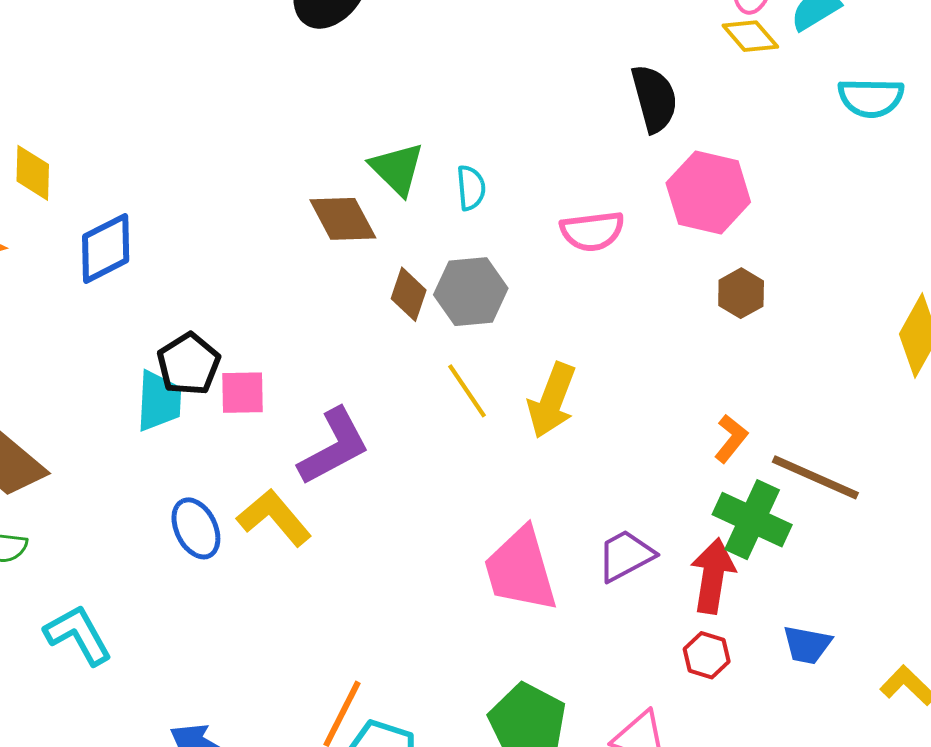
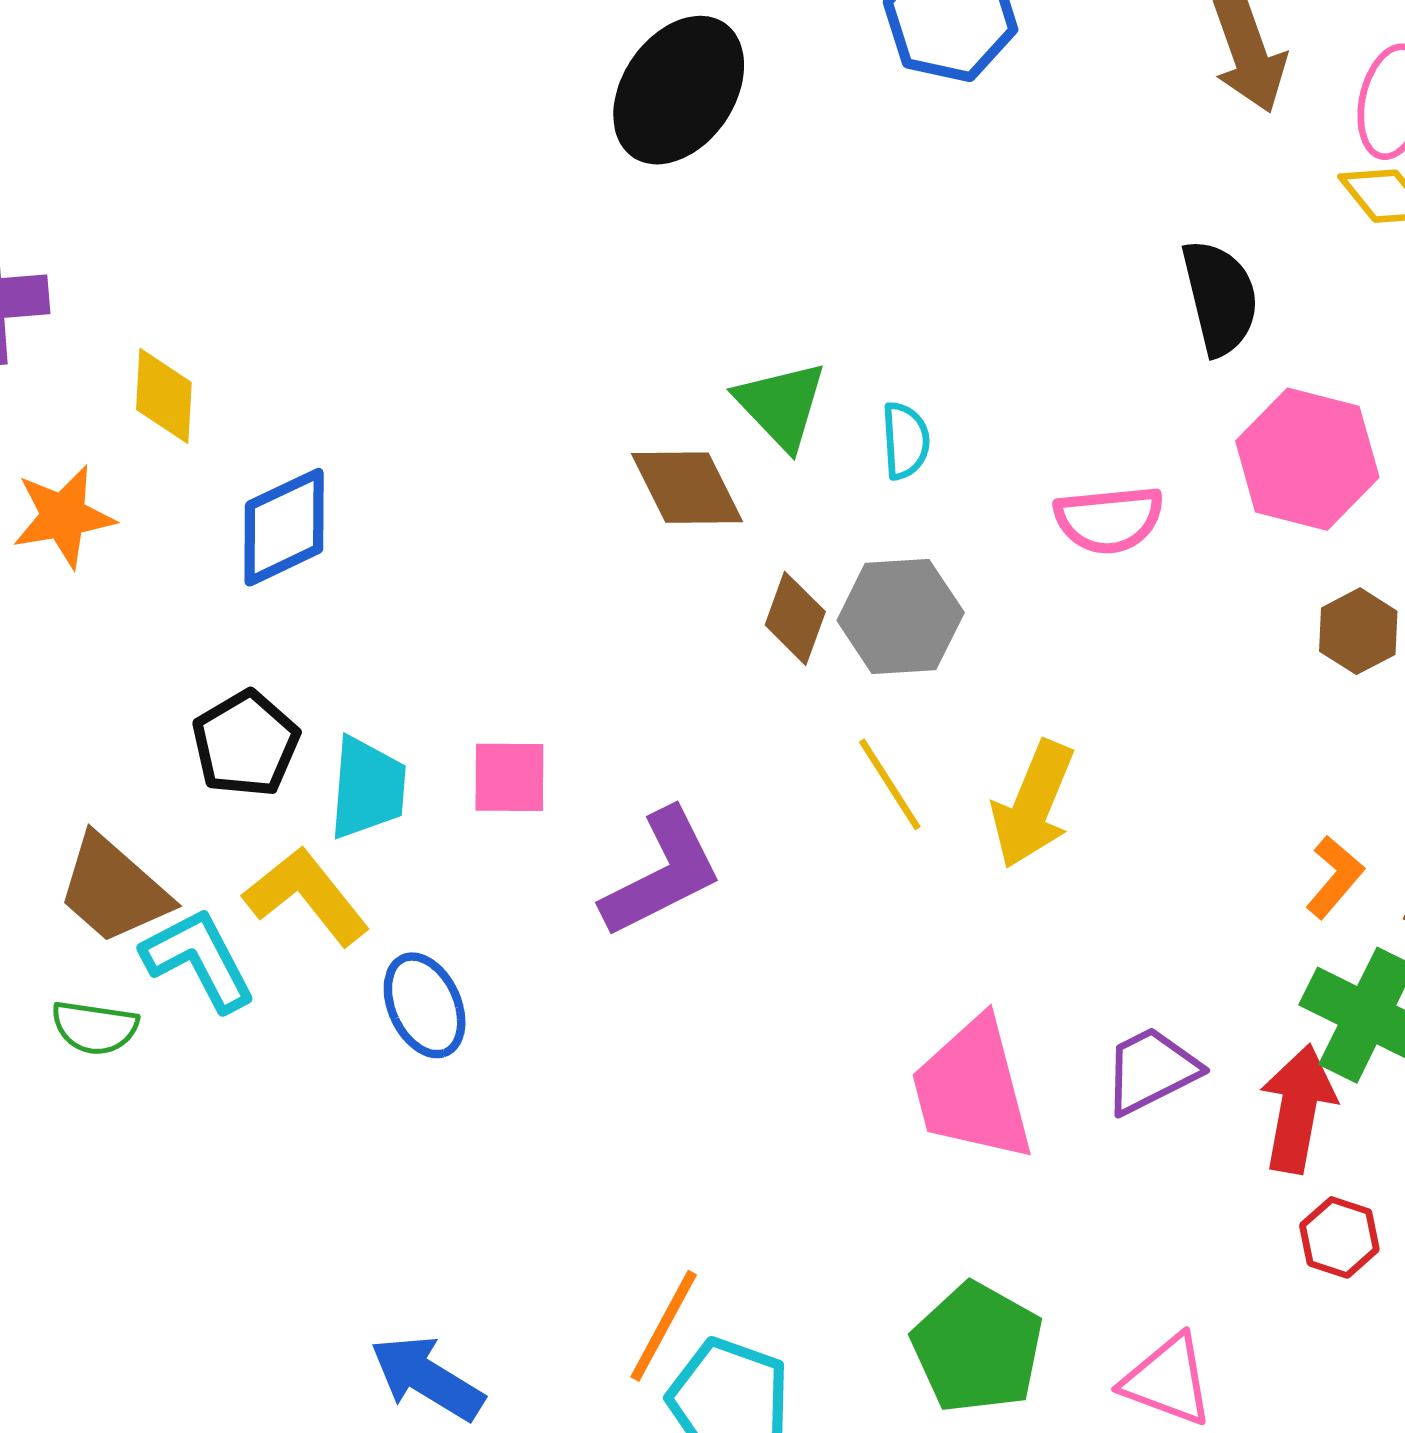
black pentagon: (189, 364) -> (246, 744), moved
yellow L-shape: (274, 518) -> (307, 896), moved
cyan L-shape: (78, 635) -> (199, 959), moved
red hexagon: (707, 655) -> (1339, 1237), moved

